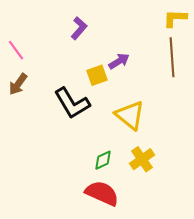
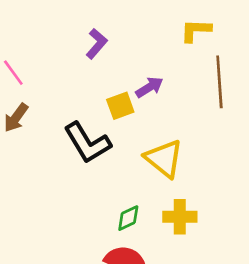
yellow L-shape: (175, 18) -> (196, 30), moved
yellow cross: (142, 159) -> (180, 217), turned 35

